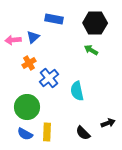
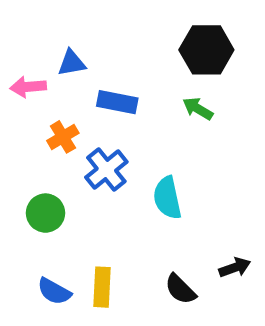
blue rectangle: (54, 19) -> (117, 102), moved
blue triangle: (33, 37) -> (72, 63), moved, turned 32
green circle: (27, 107) -> (45, 213), moved, size x0.7

